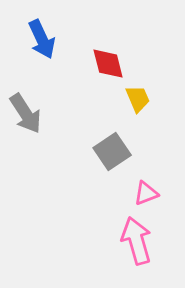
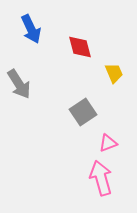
yellow trapezoid: (138, 99) -> (114, 73), moved

